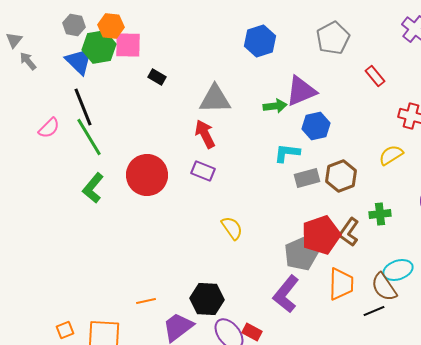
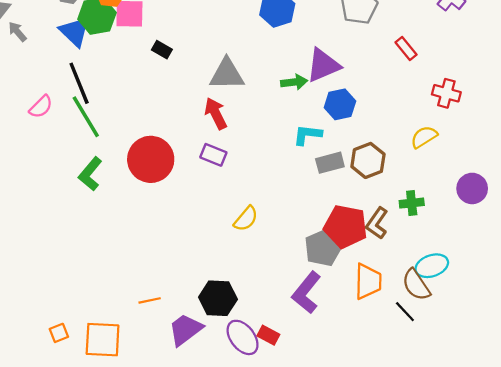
yellow semicircle: (232, 228) -> (246, 219), turned 75
red pentagon: (321, 235) -> (346, 227), turned 30
black line: (374, 311) -> (405, 312), turned 70

